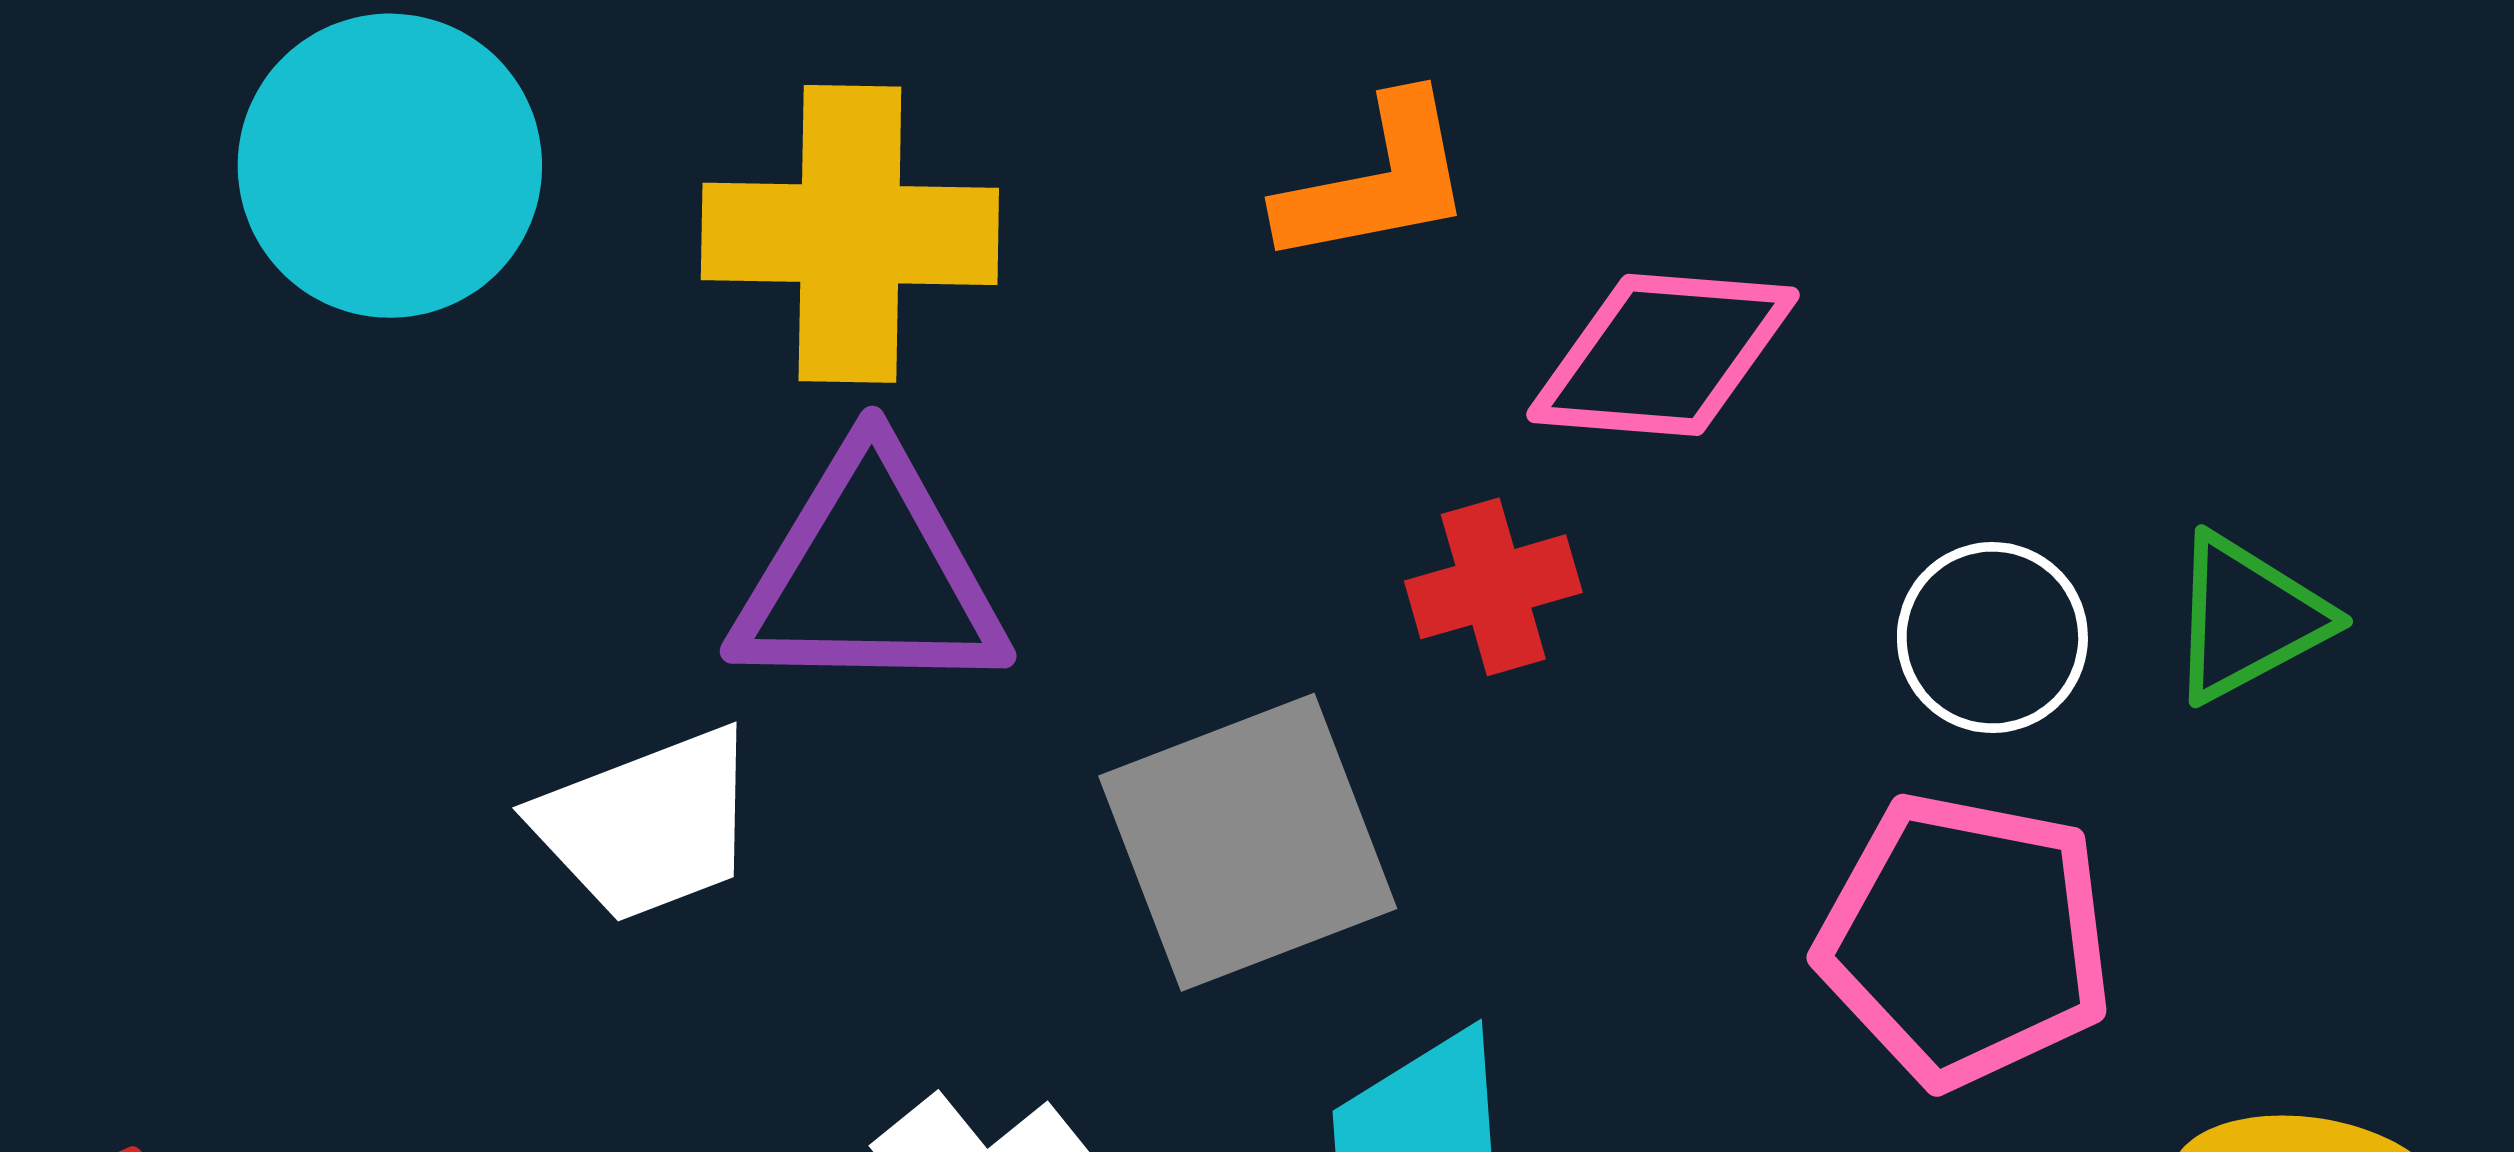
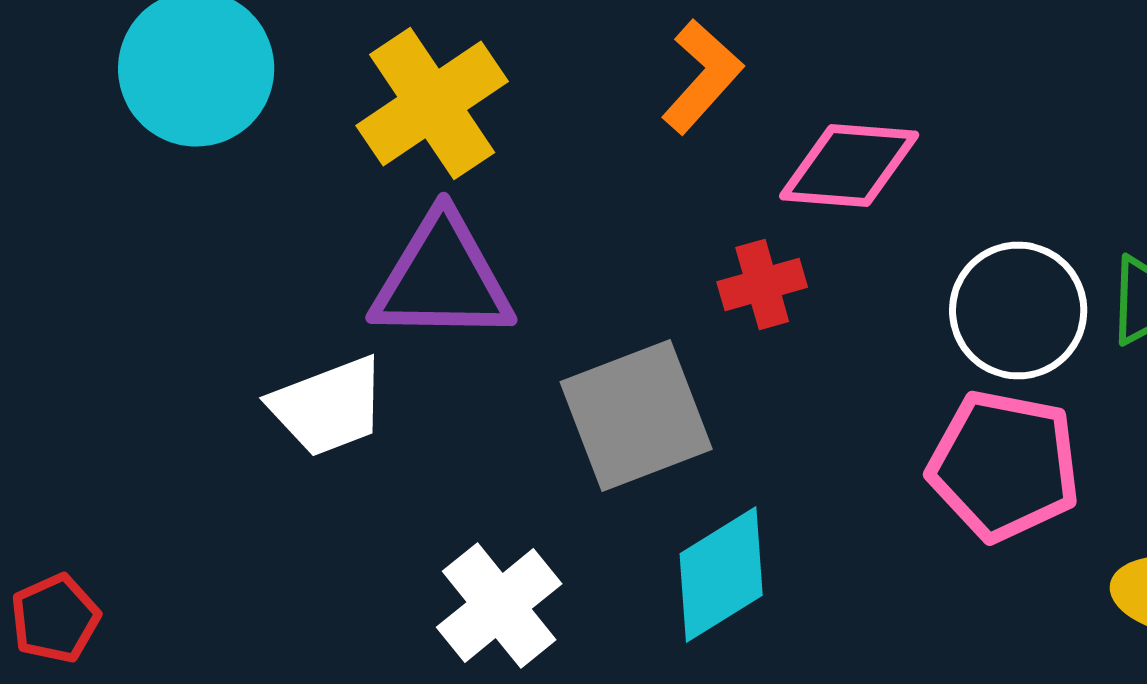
orange L-shape: (1376, 181) -> (702, 76), turned -37
yellow cross: (850, 234) -> (432, 104), turned -35
white circle: (1992, 637) -> (1018, 310), size x1.4

